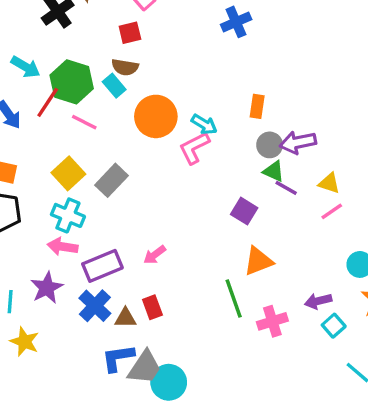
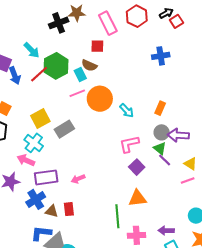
pink line: (84, 122) -> (77, 93), moved, turned -63
pink L-shape: (194, 148) -> (129, 144), moved

